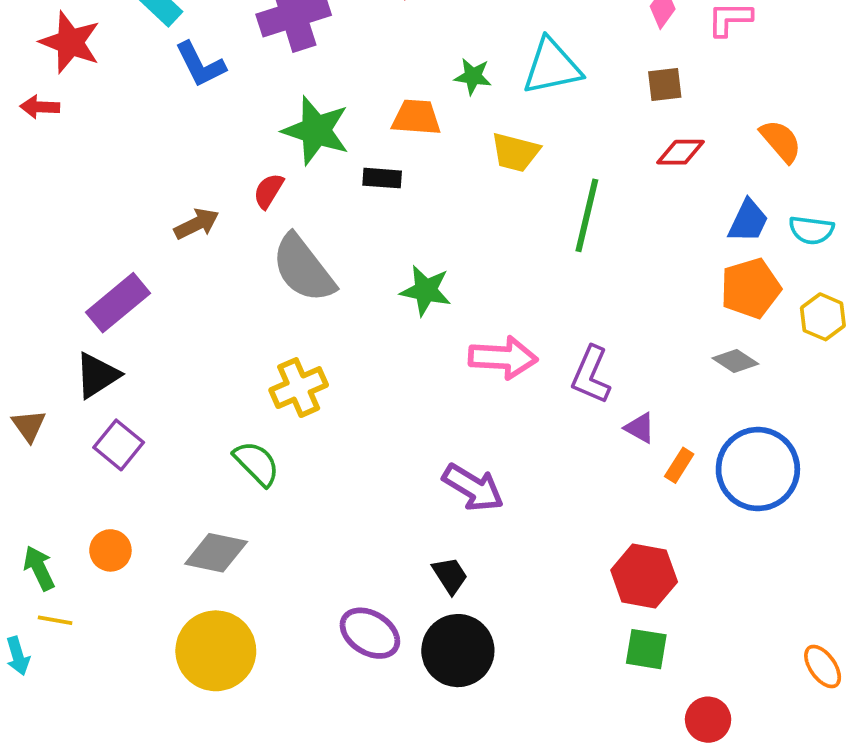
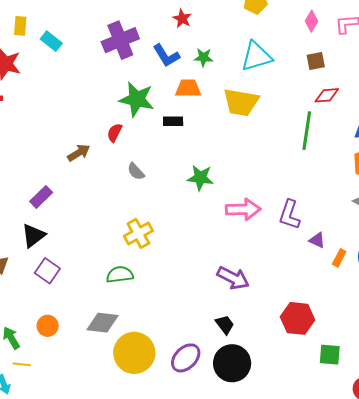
blue L-shape: (200, 64) -> (166, 56), moved
green star: (473, 76) -> (203, 57), moved
yellow trapezoid: (515, 152) -> (241, 102), size x1.4
green line: (587, 215) -> (307, 131), moved
gray semicircle: (303, 269) -> (136, 171), size x0.5
purple rectangle: (118, 303) -> (41, 197), size x0.7
green semicircle: (257, 463) -> (120, 275), turned -48
red hexagon: (644, 576) -> (298, 318), moved
purple ellipse: (370, 633) -> (186, 358), turned -72
yellow circle: (216, 651) -> (134, 353), moved

